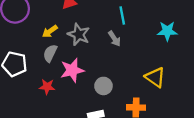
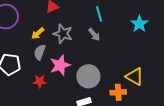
cyan star: (167, 31) -> (139, 24), turned -30
yellow triangle: (155, 77) -> (135, 77), moved
gray circle: (103, 86) -> (88, 76), size x1.5

